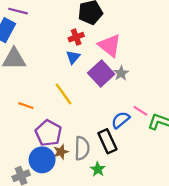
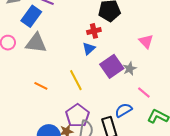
pink triangle: (110, 46) -> (146, 41), moved, size x0.7
pink line: (140, 111) -> (144, 92), moved
purple pentagon: (48, 133) -> (77, 116), moved

